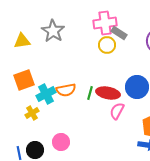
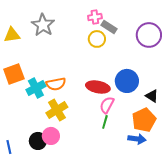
pink cross: (105, 23) -> (95, 17), size x0.6
green line: (90, 93) -> (105, 122), moved
yellow cross: (32, 113) -> (57, 110), moved, size x1.5
black circle: (35, 150) -> (38, 141), moved

